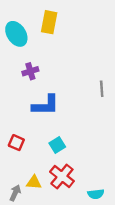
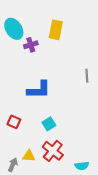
yellow rectangle: (49, 22) -> (56, 30), moved
purple cross: (30, 71) -> (31, 45), moved

